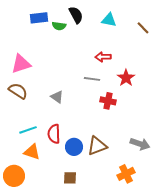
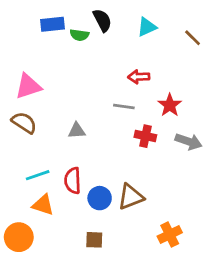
cyan triangle: (109, 20) -> (147, 27), turned -35
gray triangle: (57, 97) -> (77, 131), turned -40
gray arrow: (140, 144) -> (189, 141), moved

